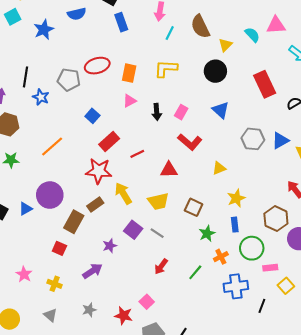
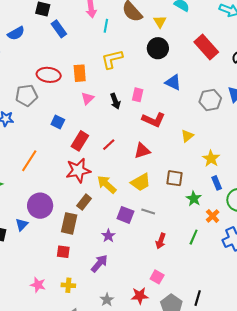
red ellipse: (97, 66) -> (49, 75), turned 40

